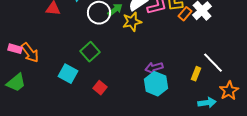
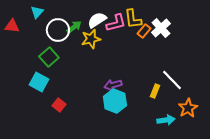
green square: (90, 52) -> (49, 57), moved
cyan square: (68, 74) -> (39, 82), moved

